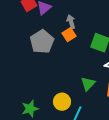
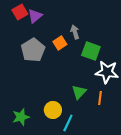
gray arrow: (71, 22) -> (75, 32), moved

